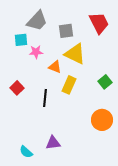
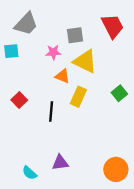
gray trapezoid: (37, 21) -> (26, 24), moved
cyan square: (21, 40) -> (11, 51), moved
pink star: (36, 52) -> (53, 52), moved
orange circle: (102, 120) -> (116, 169), moved

